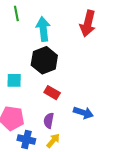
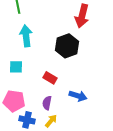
cyan arrow: (43, 29) -> (26, 36), moved
black hexagon: (44, 60) -> (67, 46), moved

